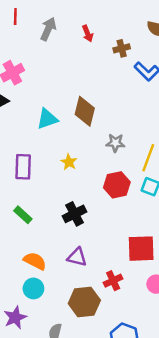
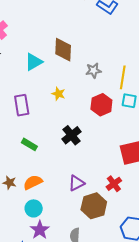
purple triangle: (77, 257) -> (76, 183), moved, turned -30
orange semicircle: (35, 261) -> (33, 182), moved, turned -42
cyan circle: (33, 288) -> (34, 208), moved

